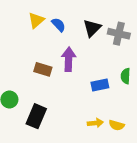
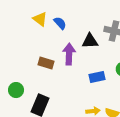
yellow triangle: (36, 20) -> (40, 19), turned -42
black triangle: (92, 28) -> (90, 41), moved, turned 42

